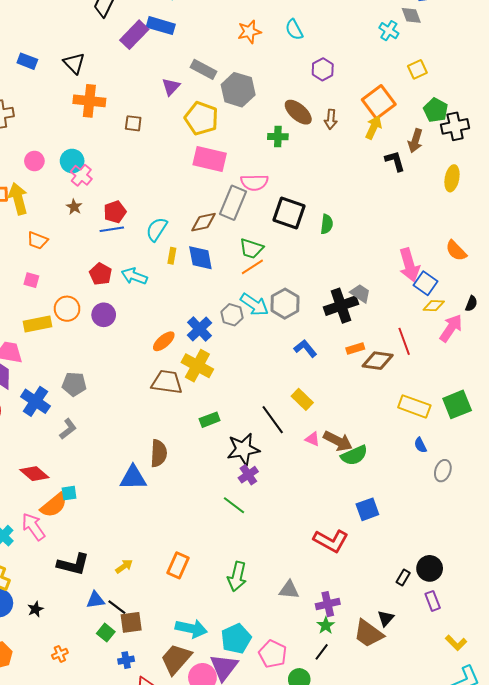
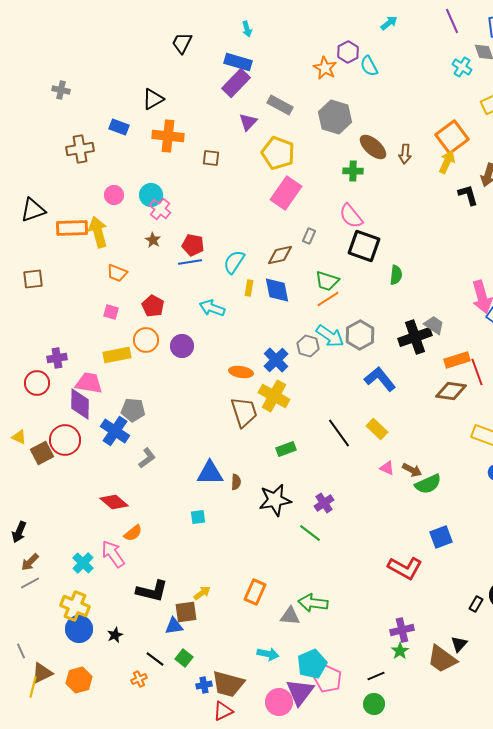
orange star: (249, 32) -> (325, 68), turned -30
purple rectangle: (134, 35) -> (236, 83), moved
blue rectangle: (27, 61) -> (119, 127), moved
black triangle: (74, 63) -> (153, 99), turned 45
purple hexagon: (323, 69) -> (348, 52), moved
gray hexagon: (238, 90) -> (335, 117), moved
pink rectangle: (210, 159) -> (286, 193), turned -68
pink semicircle: (254, 182) -> (351, 216), moved, turned 52
gray rectangle: (233, 203) -> (309, 236), size x0.5
red pentagon: (115, 212) -> (193, 245), turned 30
green semicircle: (327, 224) -> (396, 275), moved
red pentagon: (101, 274) -> (153, 306), moved
orange ellipse: (164, 341) -> (241, 372), turned 50
blue L-shape: (305, 348) -> (380, 379), size x1.4
orange rectangle: (355, 348) -> (457, 360), moved, size x1.4
brown trapezoid: (167, 382) -> (244, 412), turned 64
gray pentagon: (74, 384) -> (133, 410), moved
black line: (273, 420) -> (339, 433), moved
brown arrow: (338, 441) -> (412, 470), size x0.7
black star: (243, 449) -> (275, 500), moved
brown semicircle: (159, 453) -> (236, 482), size x0.6
blue triangle: (133, 478) -> (210, 473), moved
cyan square: (69, 493) -> (198, 517), moved
orange semicircle: (54, 505) -> (133, 533), size x0.7
green arrow: (237, 577) -> (313, 603), turned 84
gray triangle: (289, 590) -> (290, 616), moved
black line: (117, 607) -> (155, 659), moved
brown square: (131, 622) -> (186, 612), moved
cyan arrow: (191, 628) -> (268, 654), size x0.7
black line: (322, 652) -> (376, 676), moved, turned 30
pink pentagon: (273, 654) -> (328, 679), moved
brown trapezoid: (176, 659) -> (228, 684), moved, turned -116

